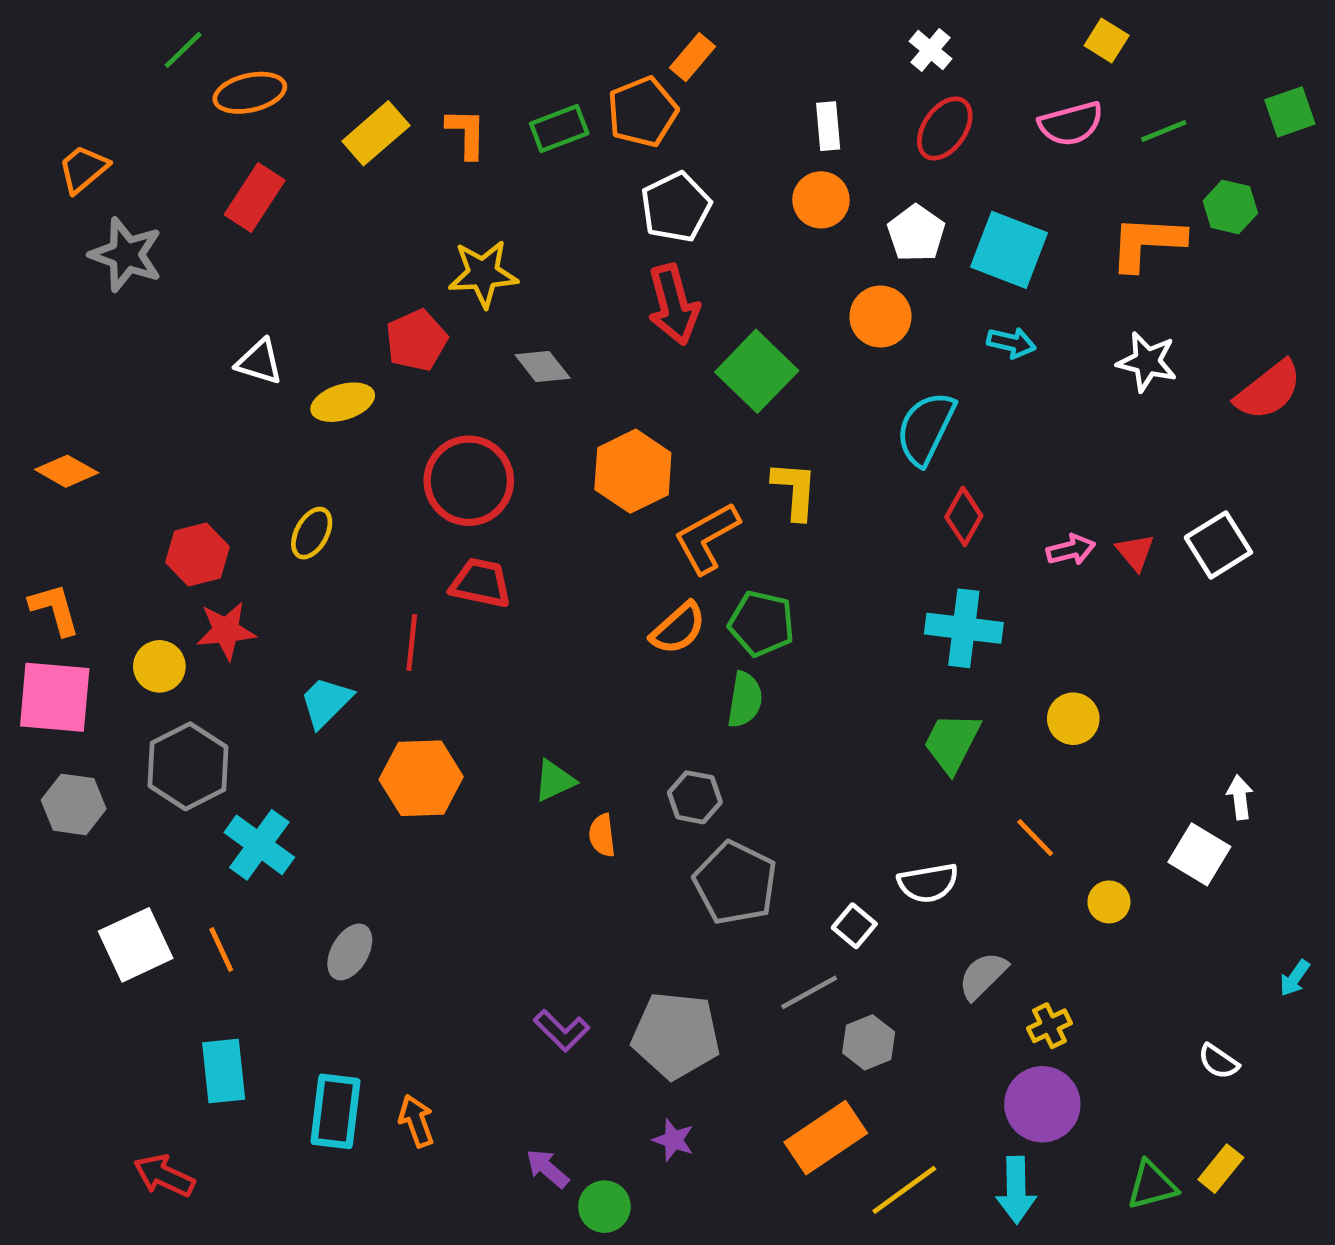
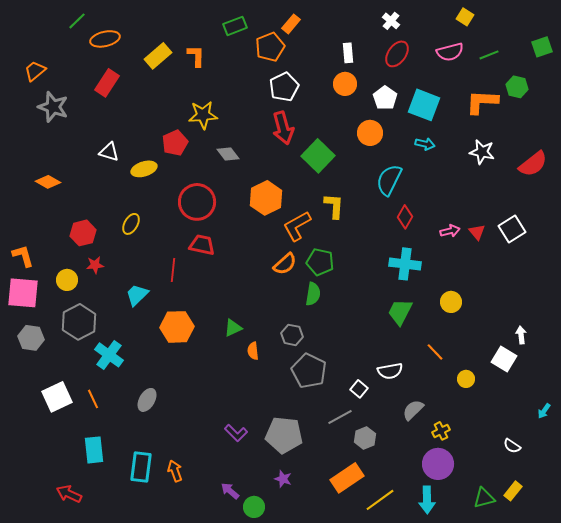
green rectangle: (559, 129) -> (235, 26), moved
orange diamond: (67, 471) -> (48, 182), moved
red star: (226, 631) -> (95, 265), size x0.7

